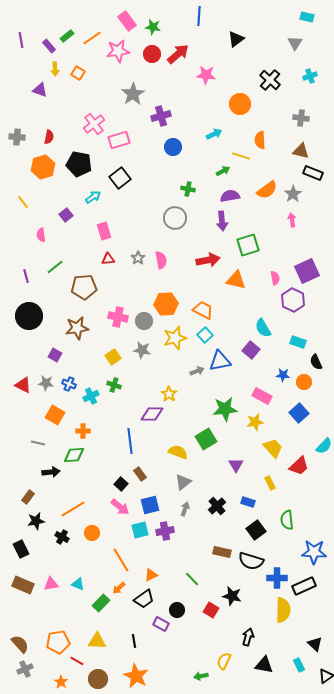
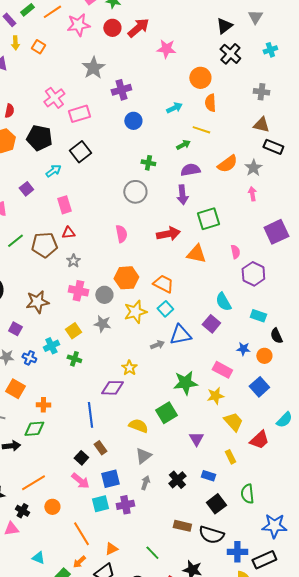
black triangle: (236, 39) -> (224, 26), moved
orange semicircle: (260, 140) -> (210, 103), moved
gray star: (138, 258) -> (73, 261), moved
purple square: (307, 271) -> (276, 232), moved
brown pentagon: (84, 287) -> (44, 245), moved
cyan cross: (91, 396) -> (51, 346), moved
pink triangle: (51, 584) -> (11, 529), moved

